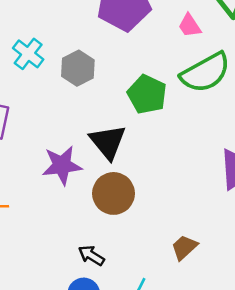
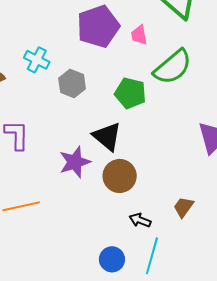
pink trapezoid: (190, 26) -> (139, 35), moved, turned 35
cyan cross: (28, 54) -> (37, 60), moved
black arrow: (91, 255) -> (140, 220), moved

